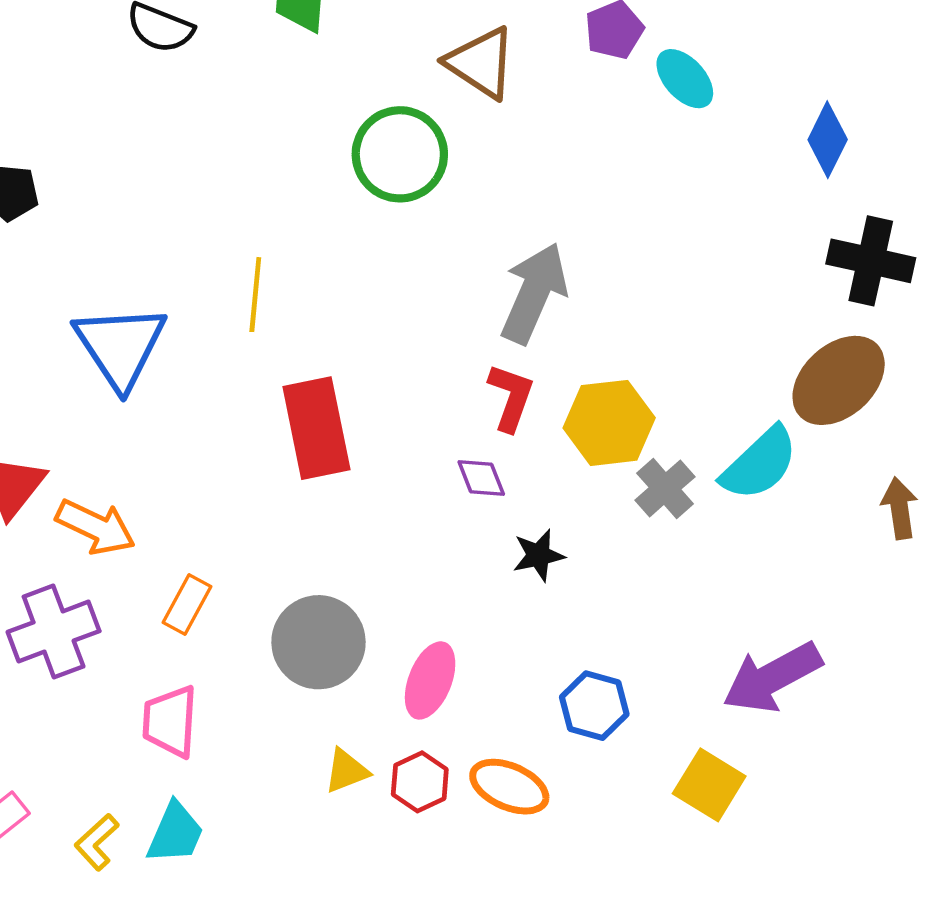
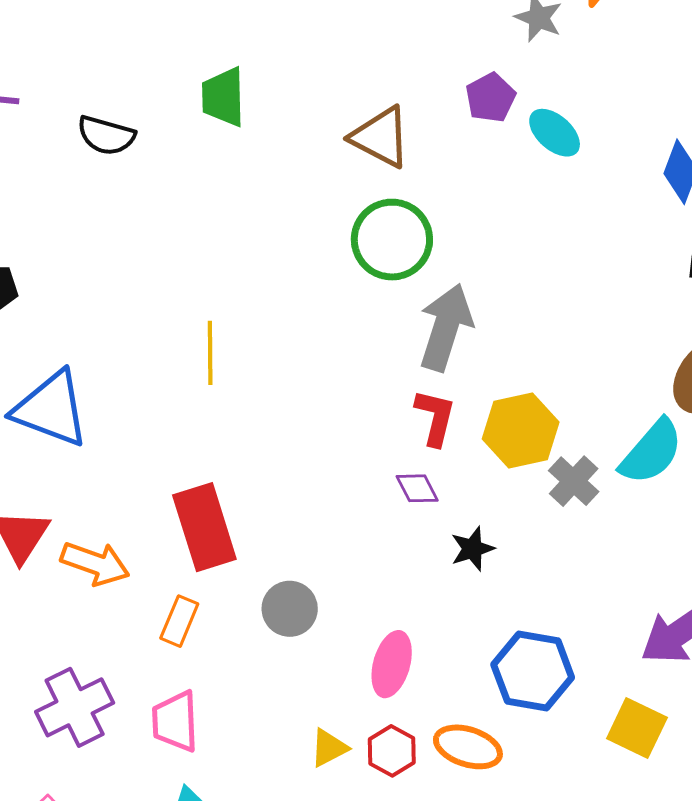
green circle: (400, 154) -> (392, 240), moved
blue triangle: (120, 346) -> (51, 409), moved, turned -30
red rectangle: (316, 428) -> (204, 527), moved
purple cross: (54, 632) -> (75, 707), moved
gray circle: (318, 642) -> (290, 609), moved, size x0.7
blue hexagon: (594, 706) -> (533, 671), size x1.4

